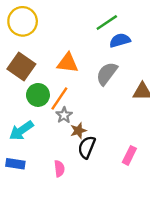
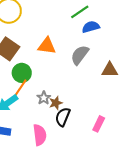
orange line: (59, 99) -> (20, 89), moved
gray star: (64, 115) -> (44, 98), moved
pink semicircle: (59, 169) -> (40, 135), size x1.5

